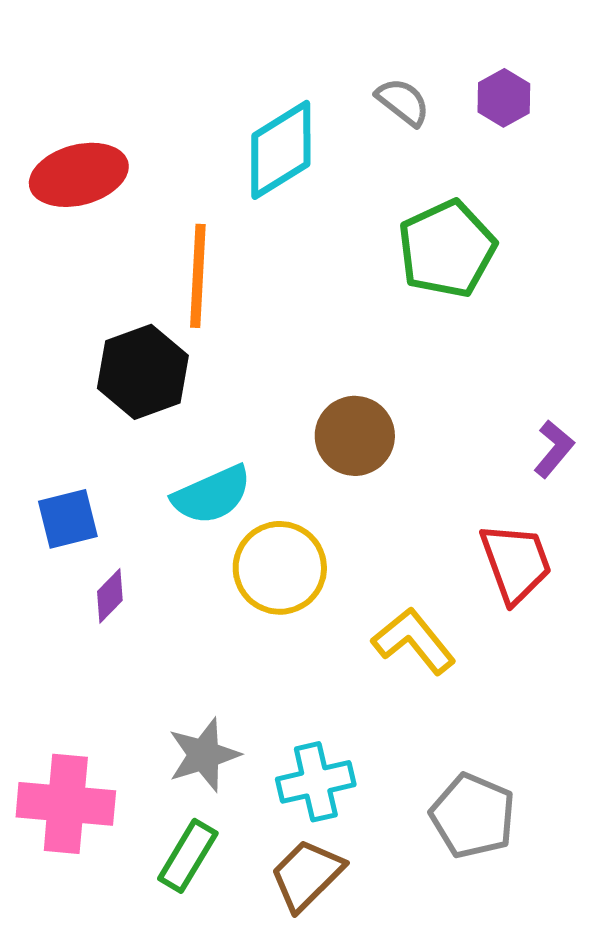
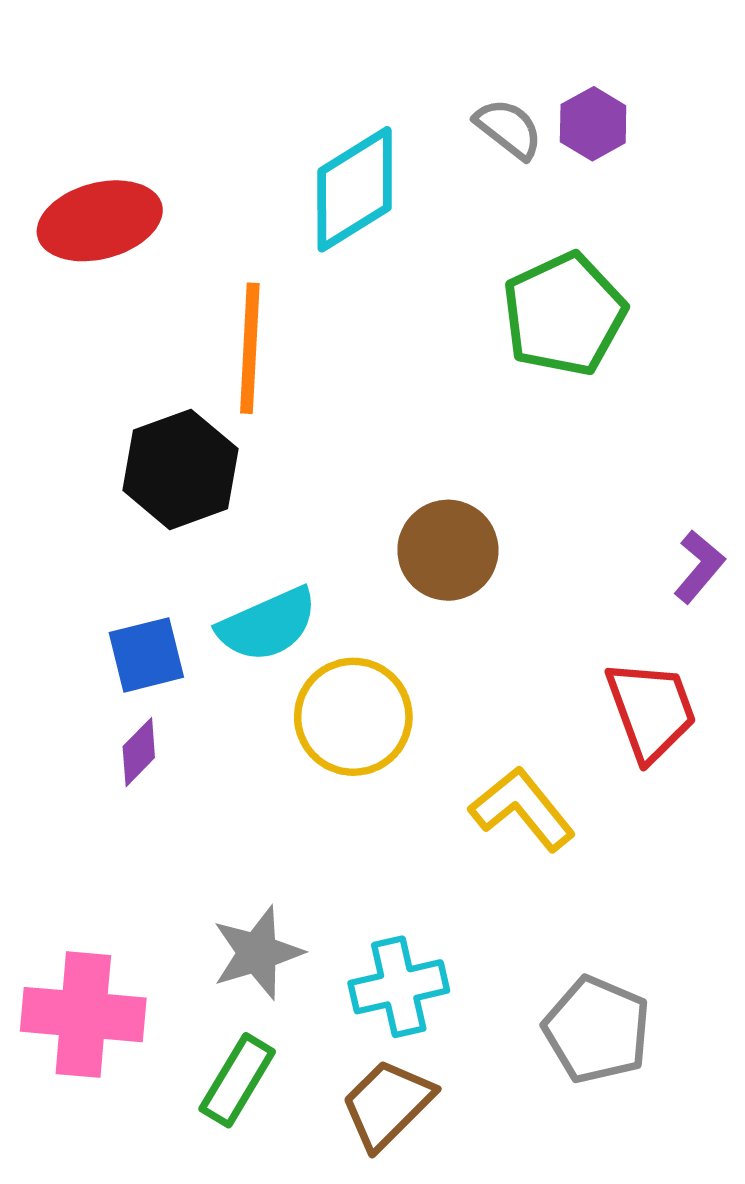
purple hexagon: (504, 98) -> (593, 124), moved
blue square: (68, 519) -> (146, 655), moved

